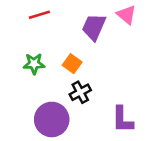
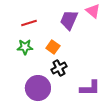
red line: (39, 15) -> (29, 23), moved
purple L-shape: (122, 119) -> (90, 88), turned -90

